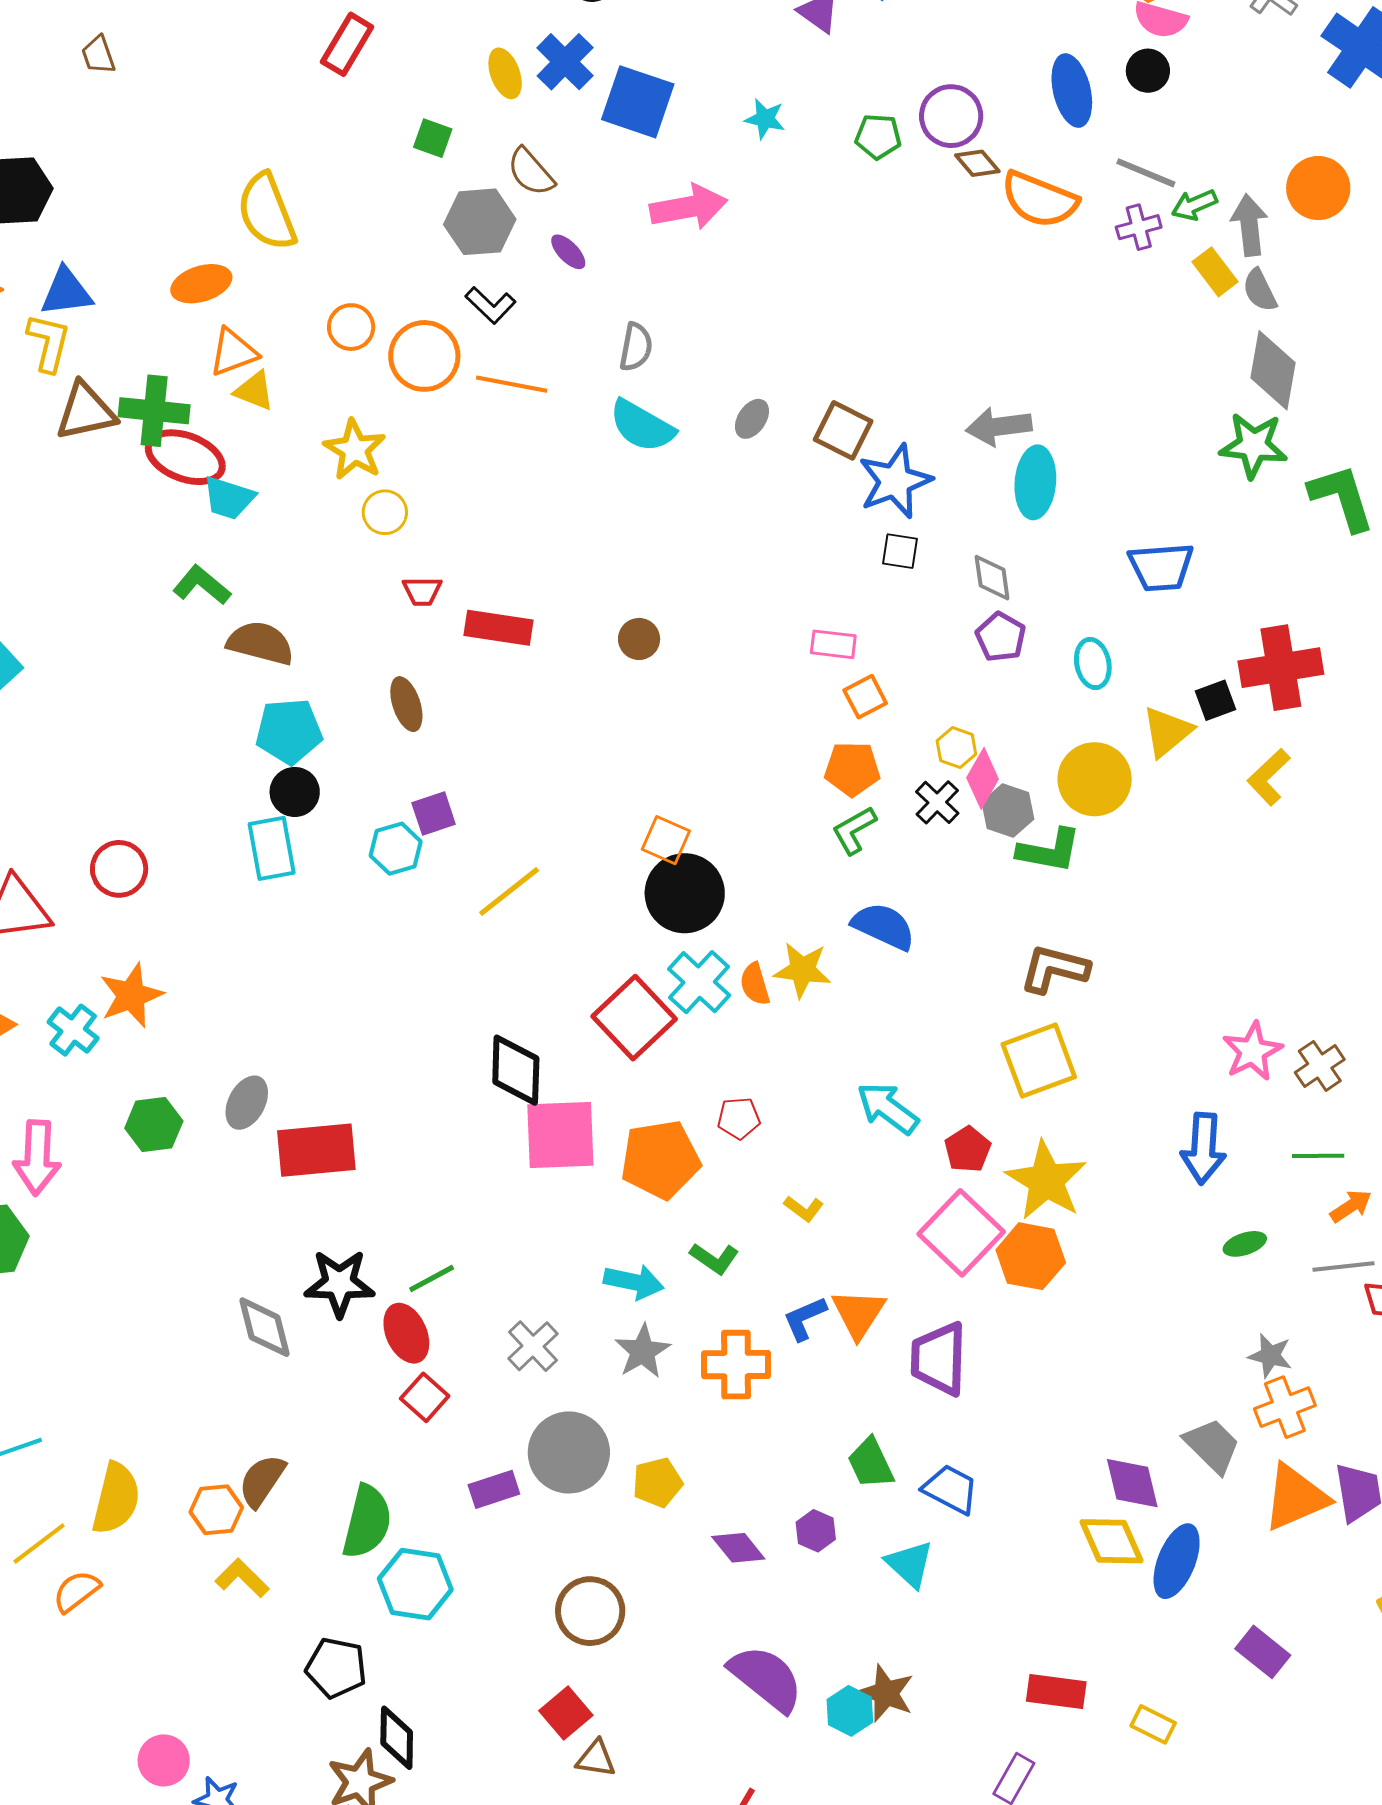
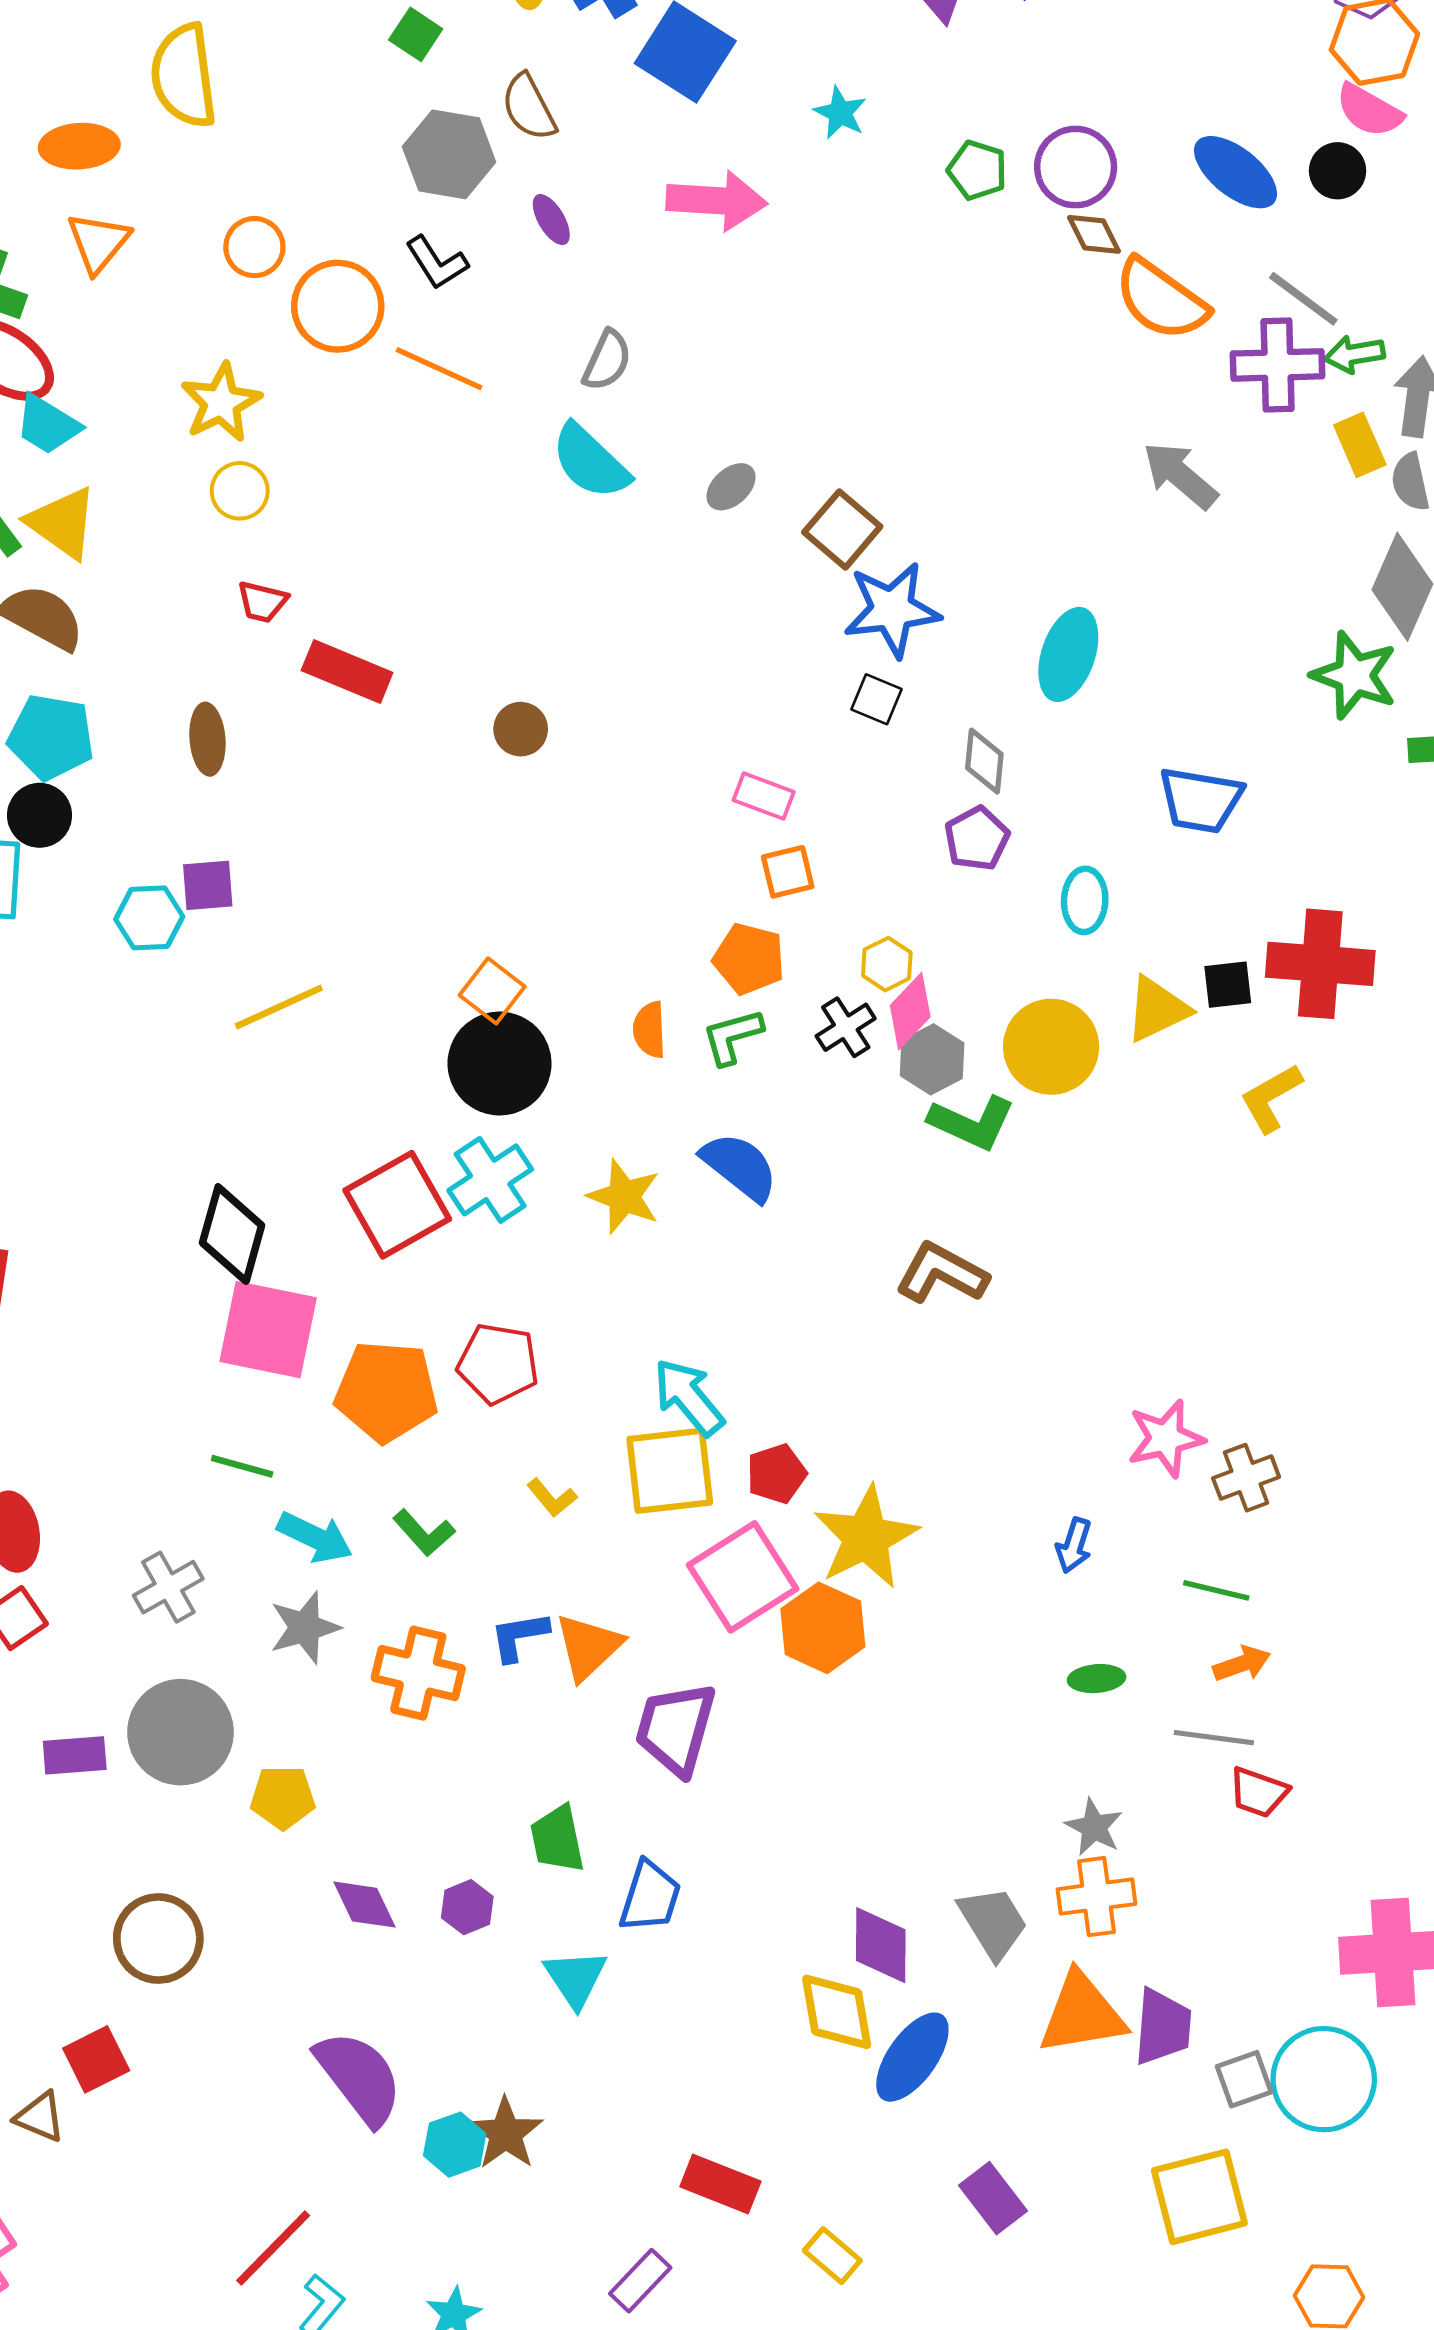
blue ellipse: (1072, 91) -> (1236, 172), turned -52
purple cross: (1139, 227) -> (1278, 365), size x1.6
orange triangle: (233, 352) -> (98, 242), turned -44
yellow triangle: (254, 391) -> (62, 523), moved, size x1.4
gray arrow: (999, 427) -> (1180, 475), moved, turned 34
orange semicircle: (755, 984) -> (650, 1030), moved
yellow square: (1039, 1061) -> (670, 1471), moved
red pentagon: (739, 1118) -> (498, 1364), size x1.5
blue arrow: (1203, 1148) -> (1074, 1545), size x0.6
green line: (432, 1279) -> (242, 1466), moved, turned 30
blue trapezoid: (951, 1489) -> (650, 1897), turned 66
brown triangle: (596, 1759) -> (40, 2117), moved

